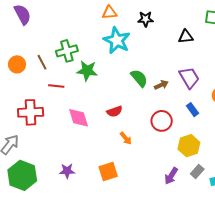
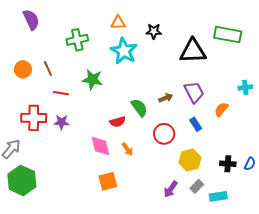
black triangle: (186, 37) -> (193, 51), size x1.8
green cross: (67, 51) -> (77, 40), moved
green semicircle: (139, 78) -> (139, 108), moved
pink diamond: (79, 118) -> (100, 146), moved
purple star: (67, 171) -> (62, 122), moved

